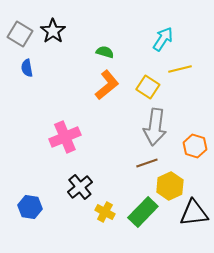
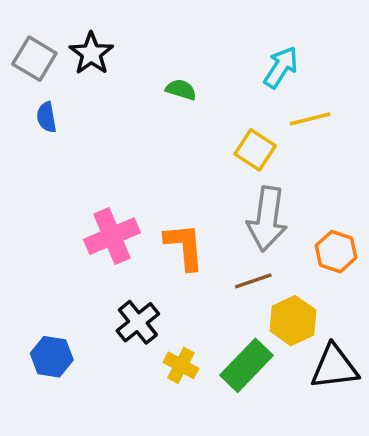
orange L-shape: (107, 85) -> (184, 246), moved, turned -56

